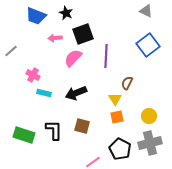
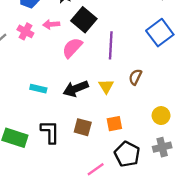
black square: (83, 34) -> (84, 20), turned -30
pink cross: (33, 75) -> (25, 31), moved
yellow triangle: (115, 99) -> (106, 86), moved
orange square: (117, 117) -> (114, 124), moved
gray cross: (150, 143) -> (162, 147), size x0.7

